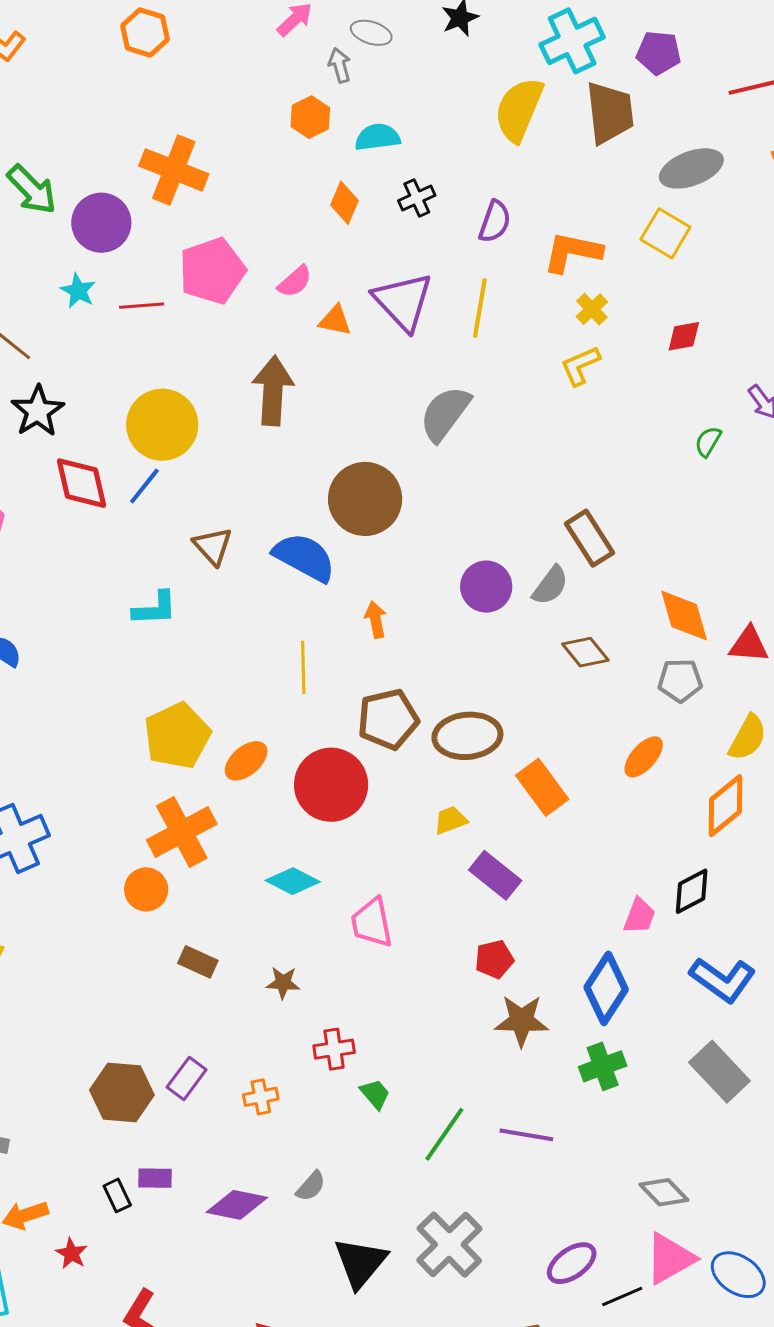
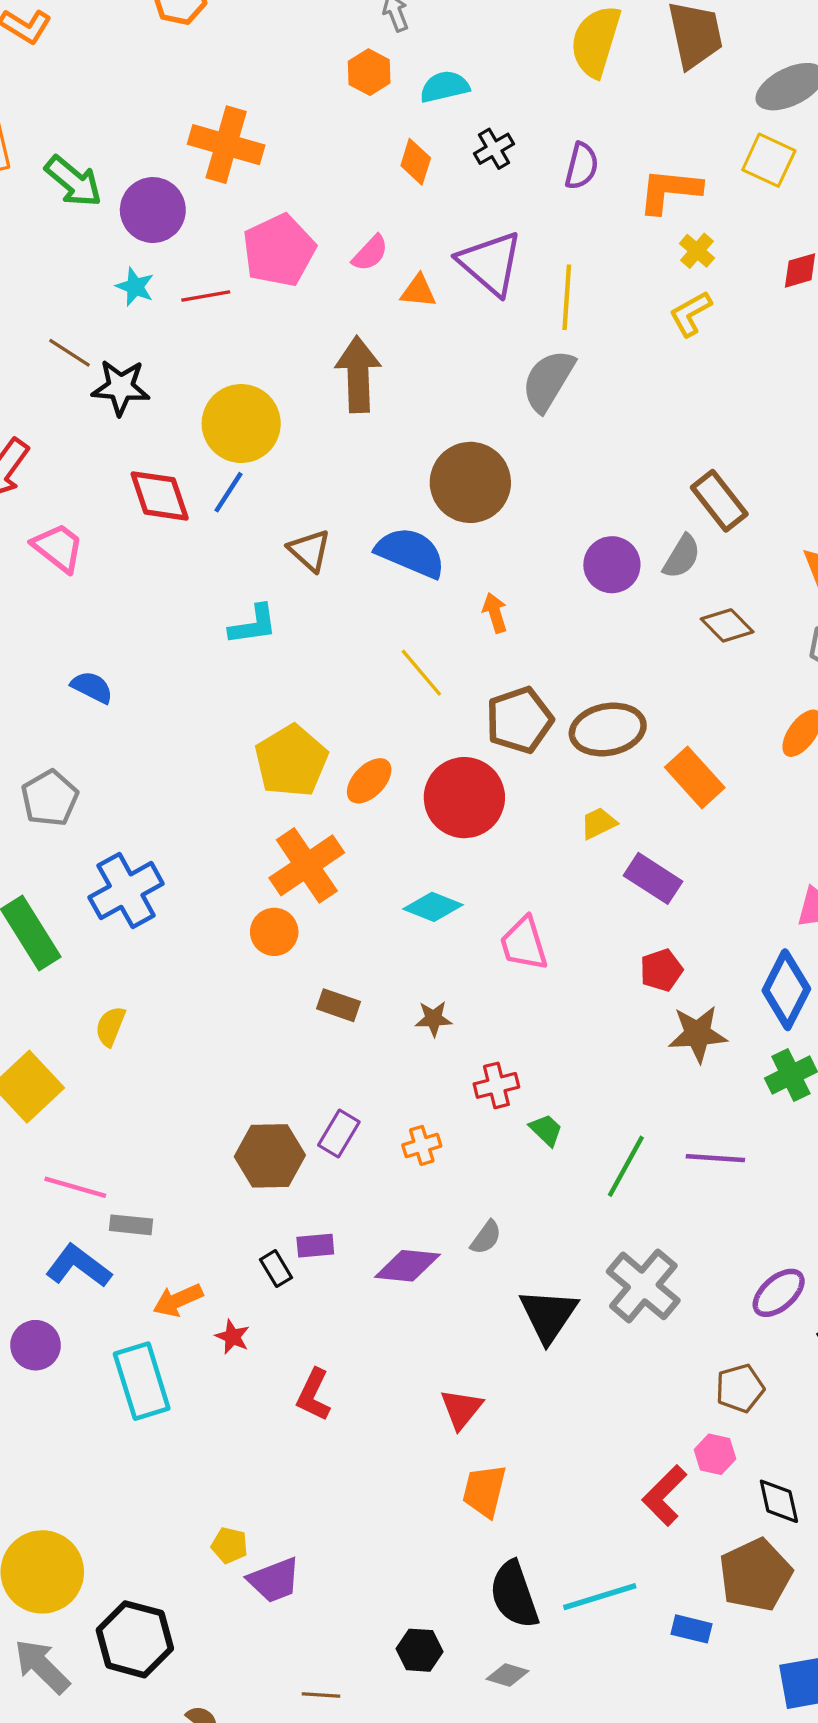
yellow line: (480, 308) -> (567, 297), moved
black star: (38, 411) -> (121, 387), moved, turned -30
yellow line: (303, 667) -> (421, 673), turned -33

